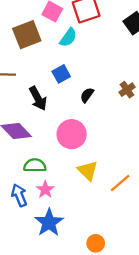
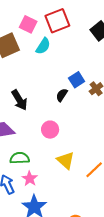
blue square: (61, 74) -> (77, 80), moved
pink circle: (72, 134) -> (50, 130), size x0.7

